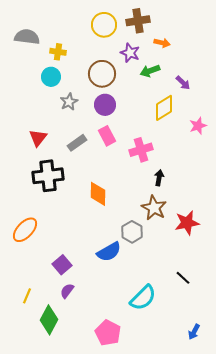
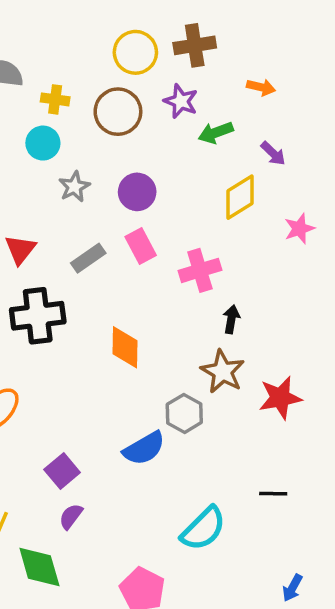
orange arrow: (162, 43) -> (261, 87), moved
brown circle: (102, 74) -> (118, 112), moved
black line: (183, 278) -> (273, 494), turned -42
green diamond: (49, 320) -> (39, 567), turned -44

